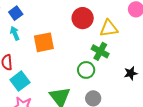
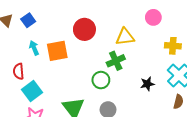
red circle: (83, 18) -> (84, 29), moved
cyan arrow: (15, 33) -> (34, 48), moved
green cross: (100, 51) -> (116, 61), turned 36

